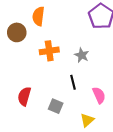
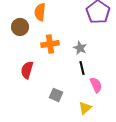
black line: (73, 82) -> (82, 68), moved
red semicircle: (24, 96) -> (27, 70), moved

